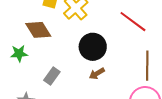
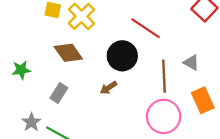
brown diamond: (38, 30) -> (68, 53), moved
black circle: (93, 47) -> (122, 56), moved

